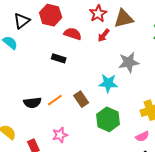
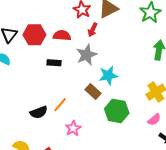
red hexagon: (51, 15) -> (34, 35), moved
gray star: (129, 62) -> (87, 55), moved
brown rectangle: (81, 99) -> (93, 92), moved
pink star: (60, 135) -> (73, 128), moved

